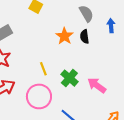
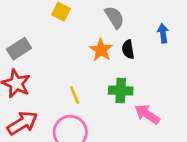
gray semicircle: (86, 14) -> (114, 17), moved
green cross: (69, 78) -> (121, 91), moved, turned -36

